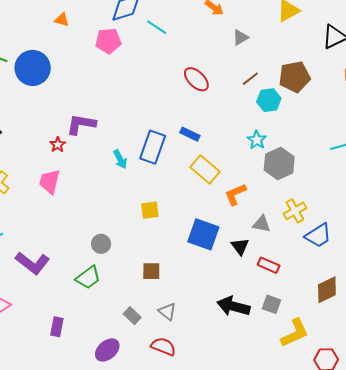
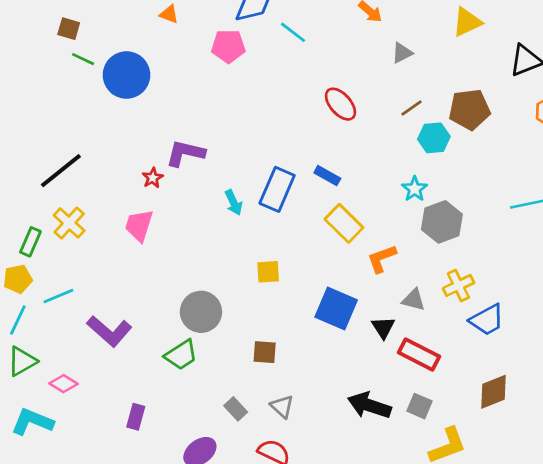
gray circle: (101, 244) -> (201, 312), size x1.6
red rectangle: (269, 265) -> (419, 355), size x1.4

